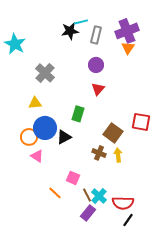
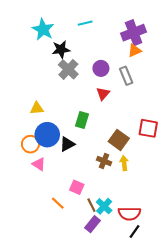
black star: (70, 31) -> (61, 49), moved
gray rectangle: (96, 35) -> (126, 76), moved, turned -36
cyan star: (15, 44) -> (43, 29), moved
orange triangle: (128, 48) -> (135, 51), turned 32
gray cross: (45, 73) -> (68, 69), moved

